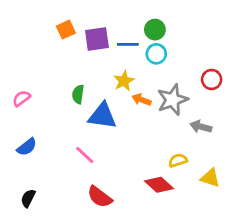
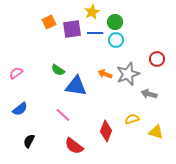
yellow star: (124, 81) -> (92, 12), moved
green semicircle: (78, 94) -> (58, 70), turned -64
red diamond: (159, 185) -> (106, 131), moved, turned 70
black semicircle: (28, 198) -> (29, 141), moved

